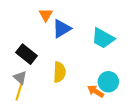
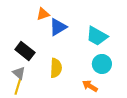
orange triangle: (46, 15) -> (43, 14), turned 40
cyan circle: (108, 82) -> (102, 64), moved

